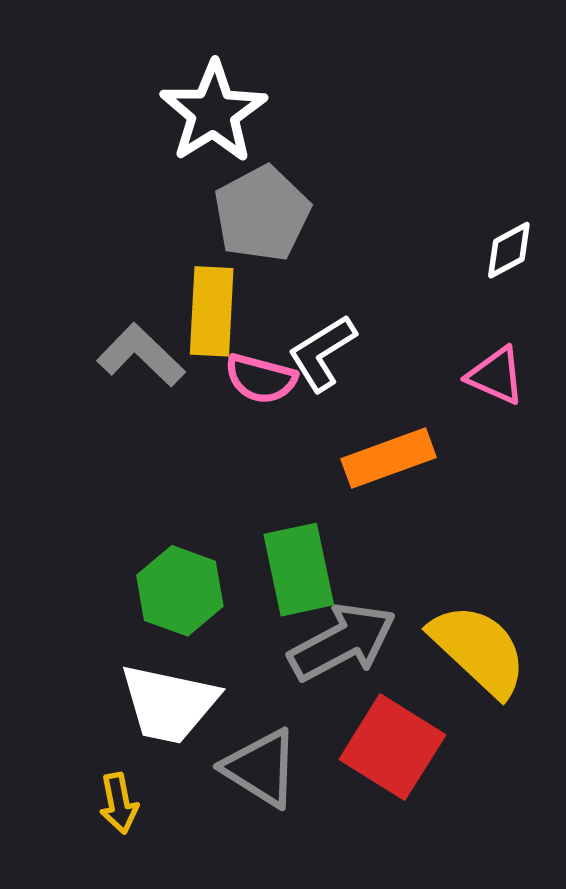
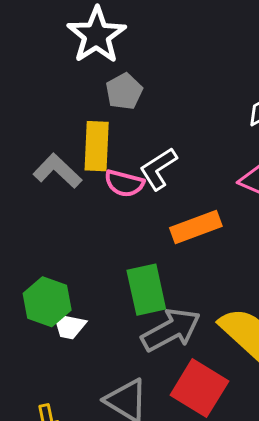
gray pentagon: (262, 214) -> (124, 91), size x0.7
green hexagon: (180, 591) -> (47, 302), moved
white trapezoid: (169, 704) -> (69, 326), moved, size x0.6

